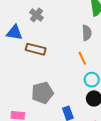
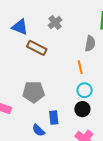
gray cross: (36, 15) -> (55, 23), moved

